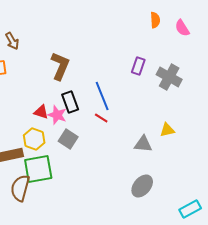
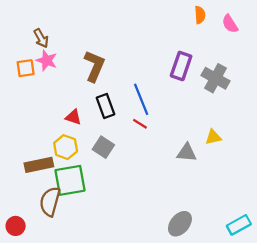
purple rectangle: (138, 66) -> (181, 66), size x1.4
pink star: (57, 115) -> (47, 60), moved
gray ellipse: (142, 186) -> (180, 224), moved

